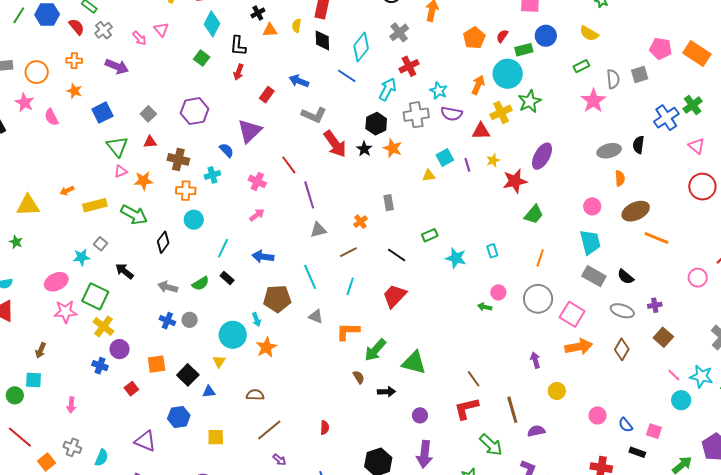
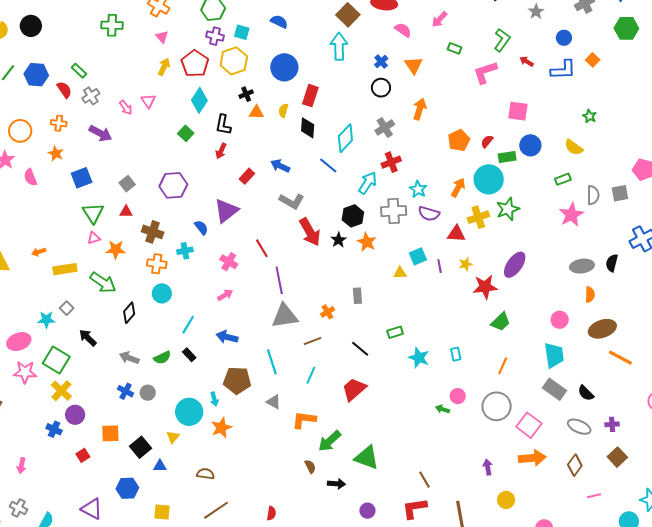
gray triangle: (318, 230) -> (285, 316), size x1.6
pink line: (674, 375) -> (594, 496), moved, turned -64

